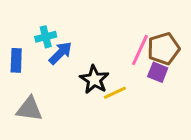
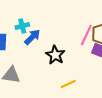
yellow line: (115, 93) -> (68, 84), moved

